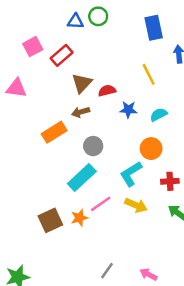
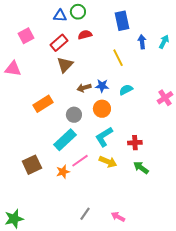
red rectangle: (62, 55) -> (59, 43), moved
red semicircle: (107, 91) -> (85, 35), moved
brown arrow: (81, 112) -> (84, 88), moved
orange circle: (151, 149) -> (102, 109), moved
brown square: (50, 220) -> (32, 165), moved

